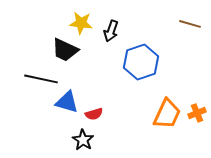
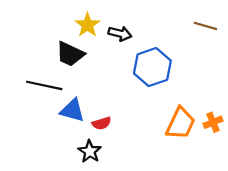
yellow star: (81, 23) -> (87, 25), turned 30
black arrow: (111, 31) -> (120, 34), turned -95

